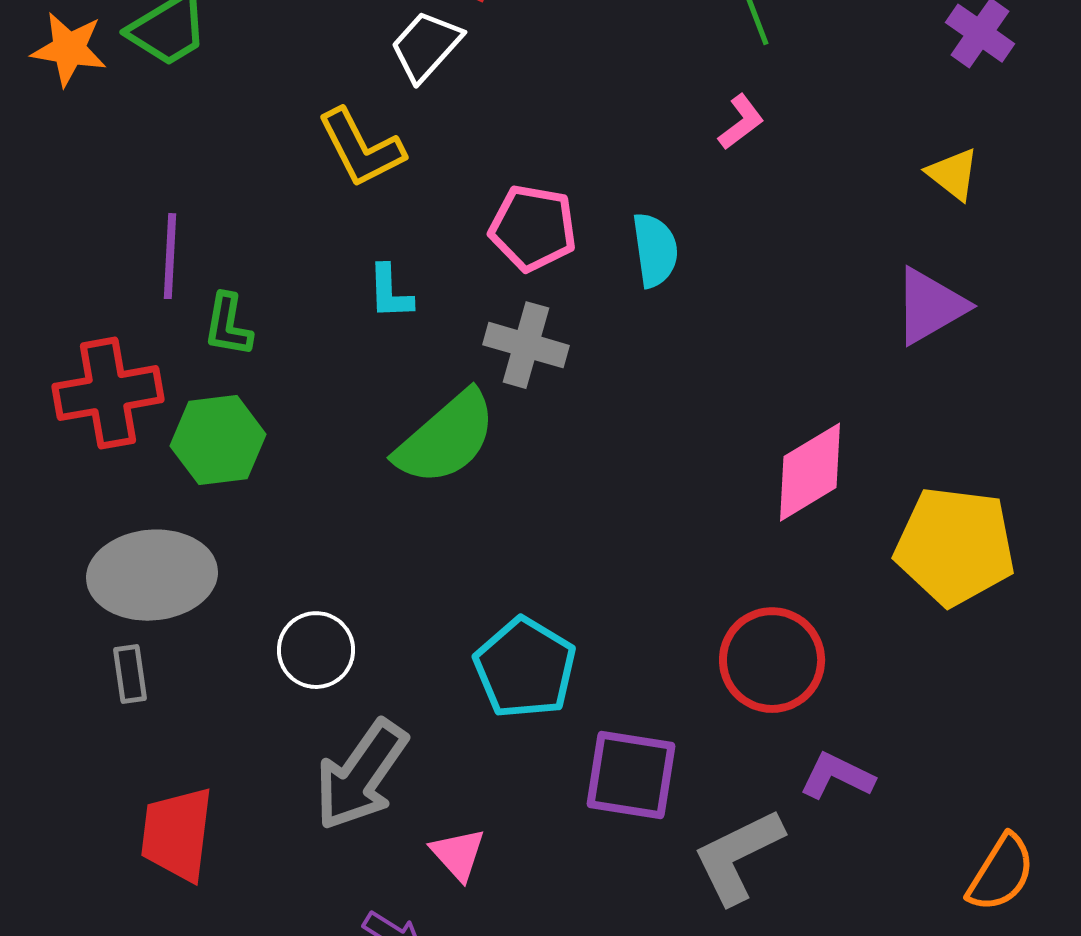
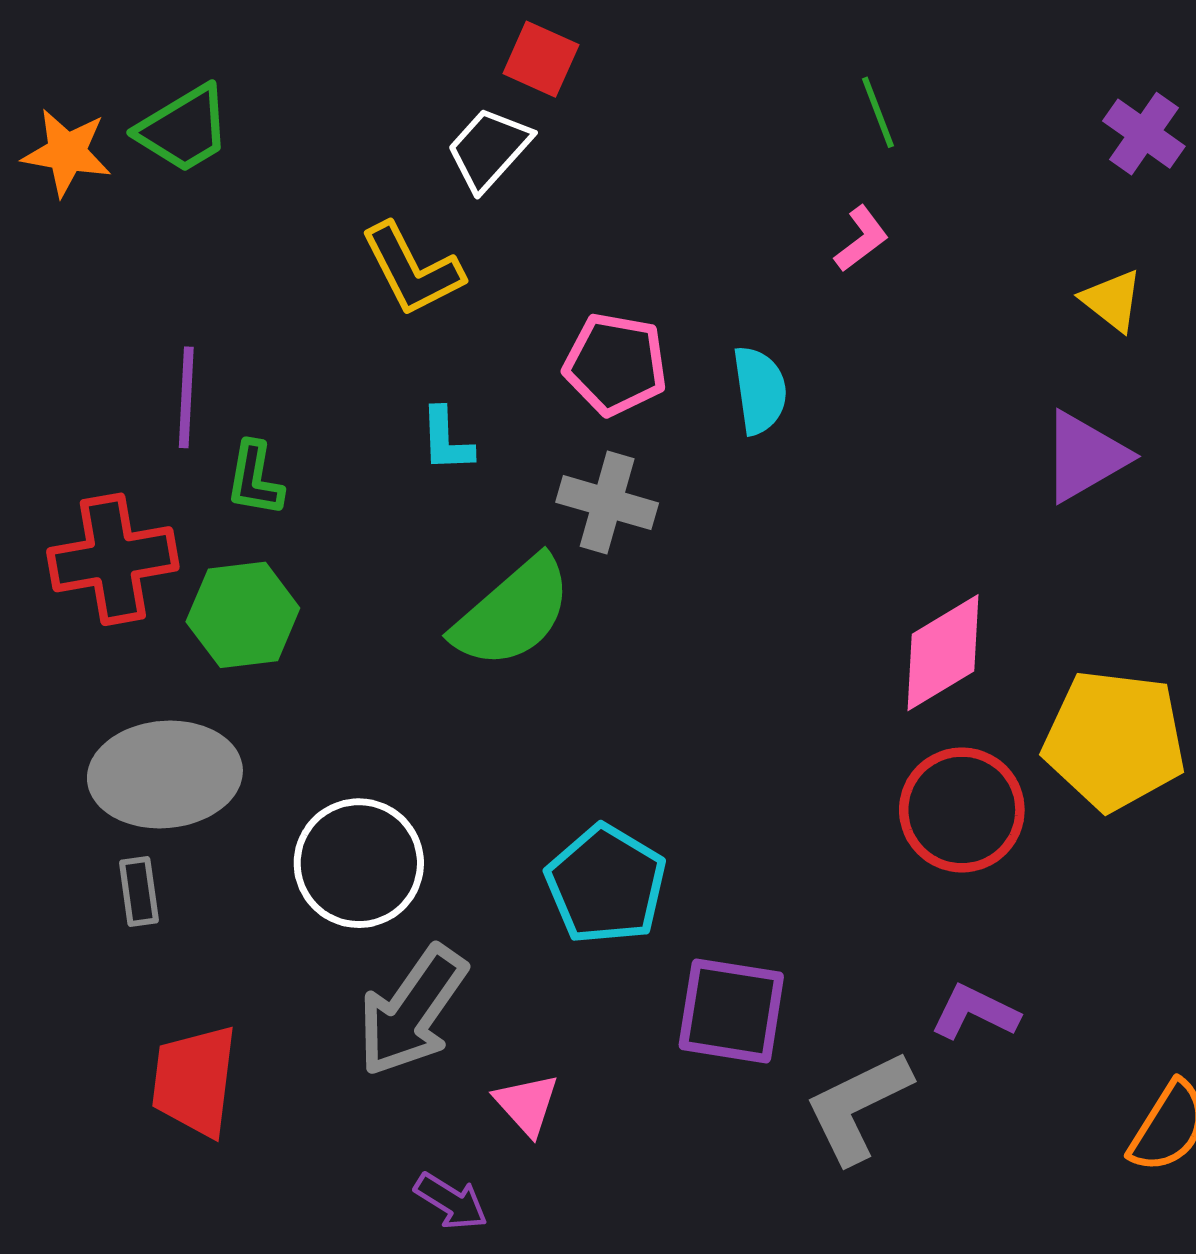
white circle: (316, 650) -> (359, 863), size x1.4
red circle: (772, 660) -> (962, 810), moved

